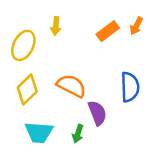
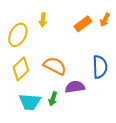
purple semicircle: (97, 113) -> (75, 87), turned -78
green arrow: (78, 134) -> (53, 99), moved

